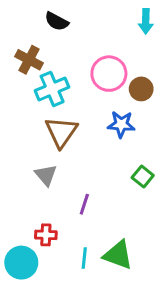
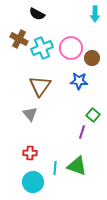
cyan cross: (52, 89) -> (42, 48), moved
purple line: (84, 204) -> (82, 132), moved
cyan circle: (21, 263) -> (33, 182), moved

